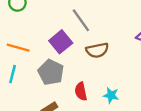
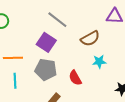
brown semicircle: (97, 50) -> (90, 39), moved
cyan star: (111, 95) -> (99, 62), moved

